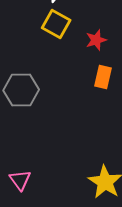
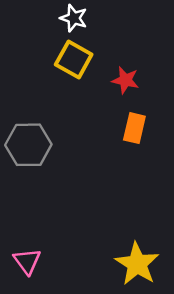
red star: (96, 40) -> (125, 80), turned 30

